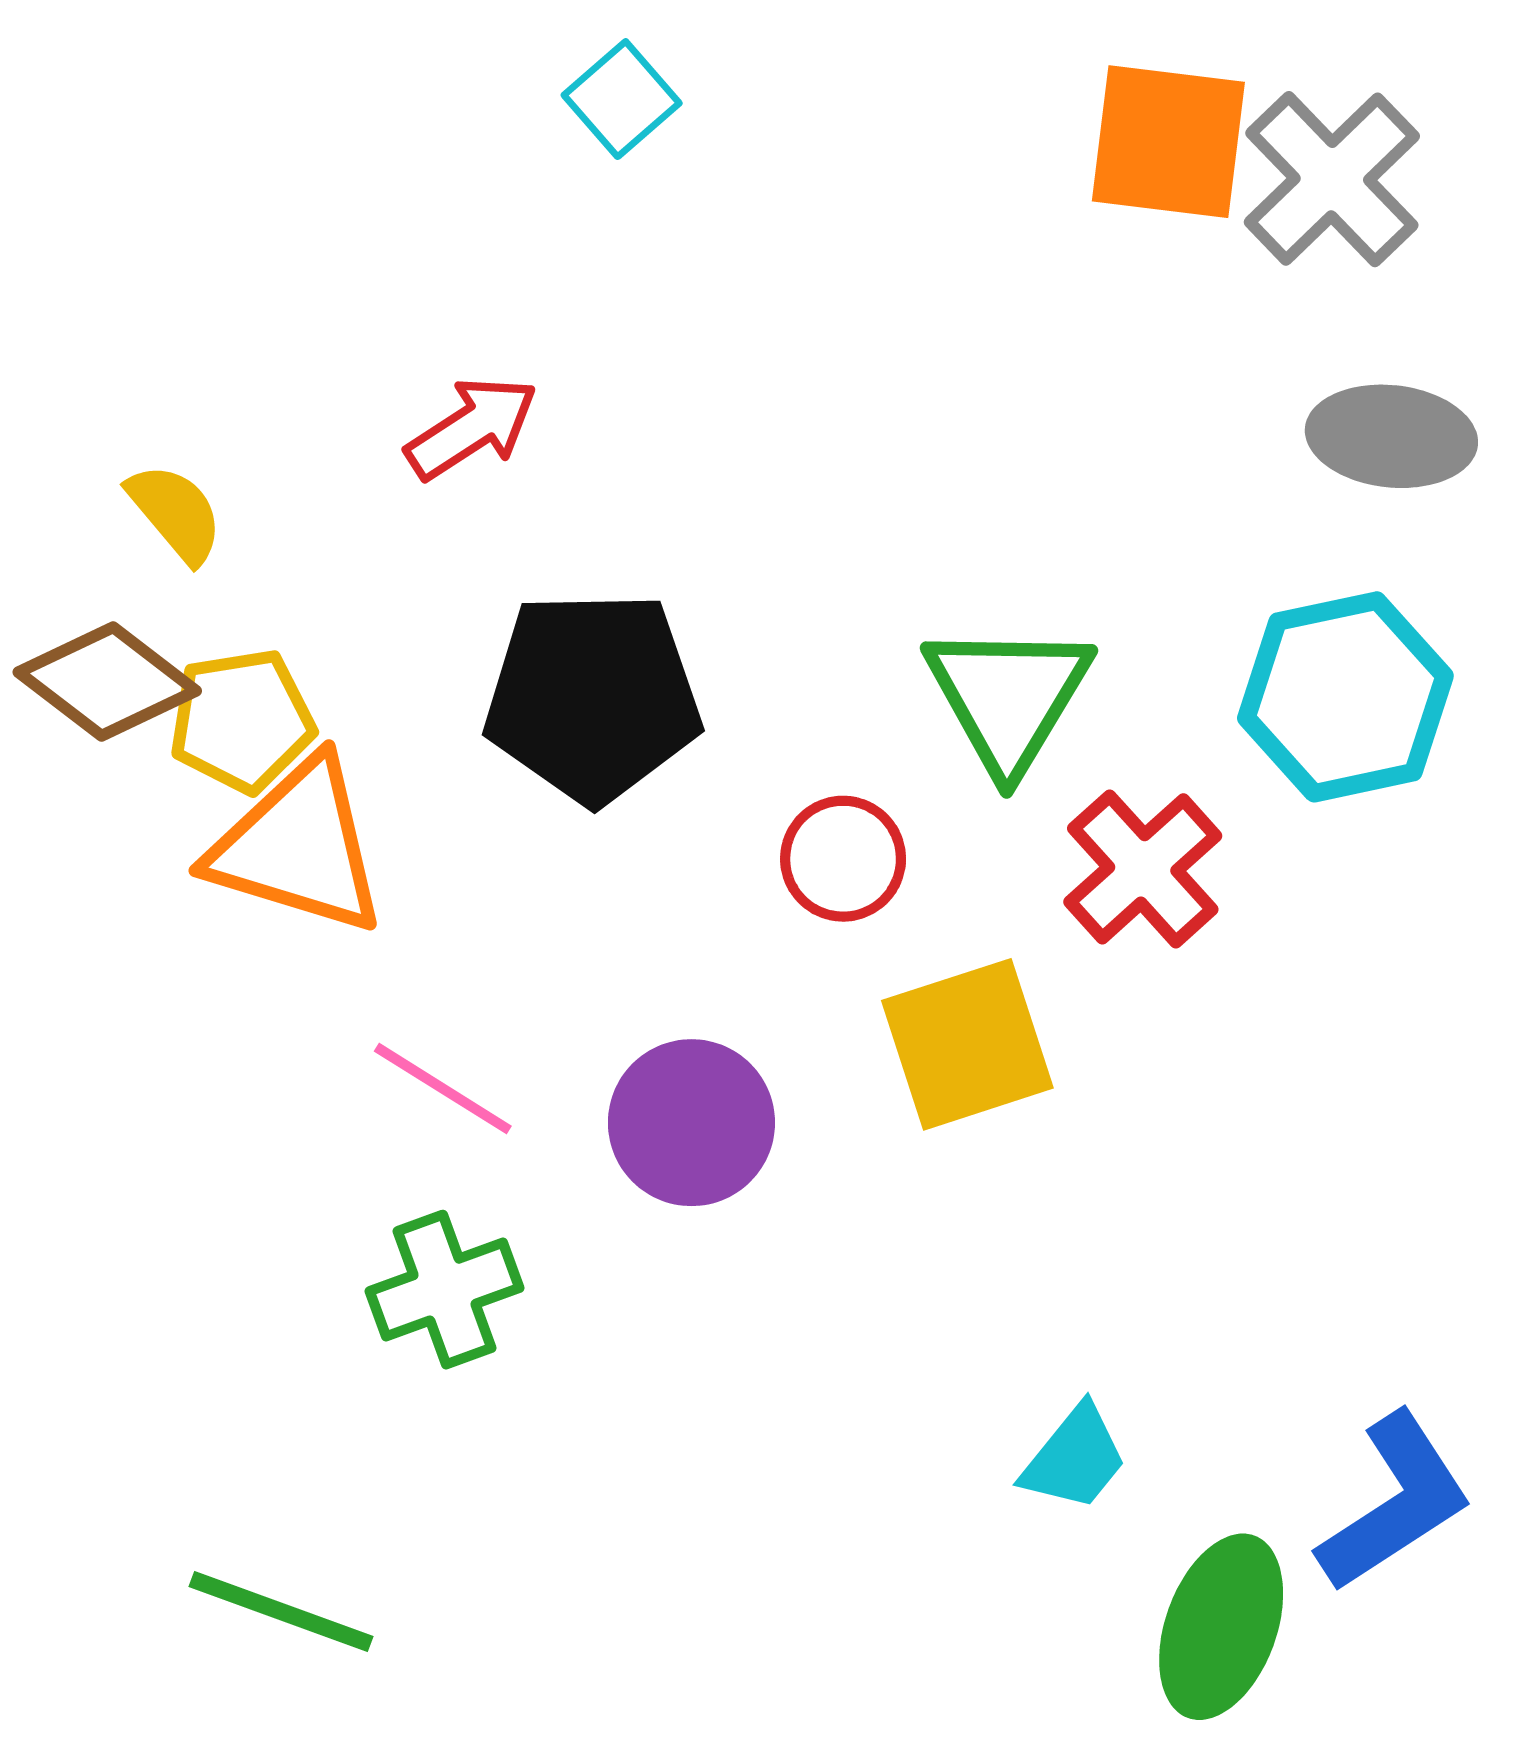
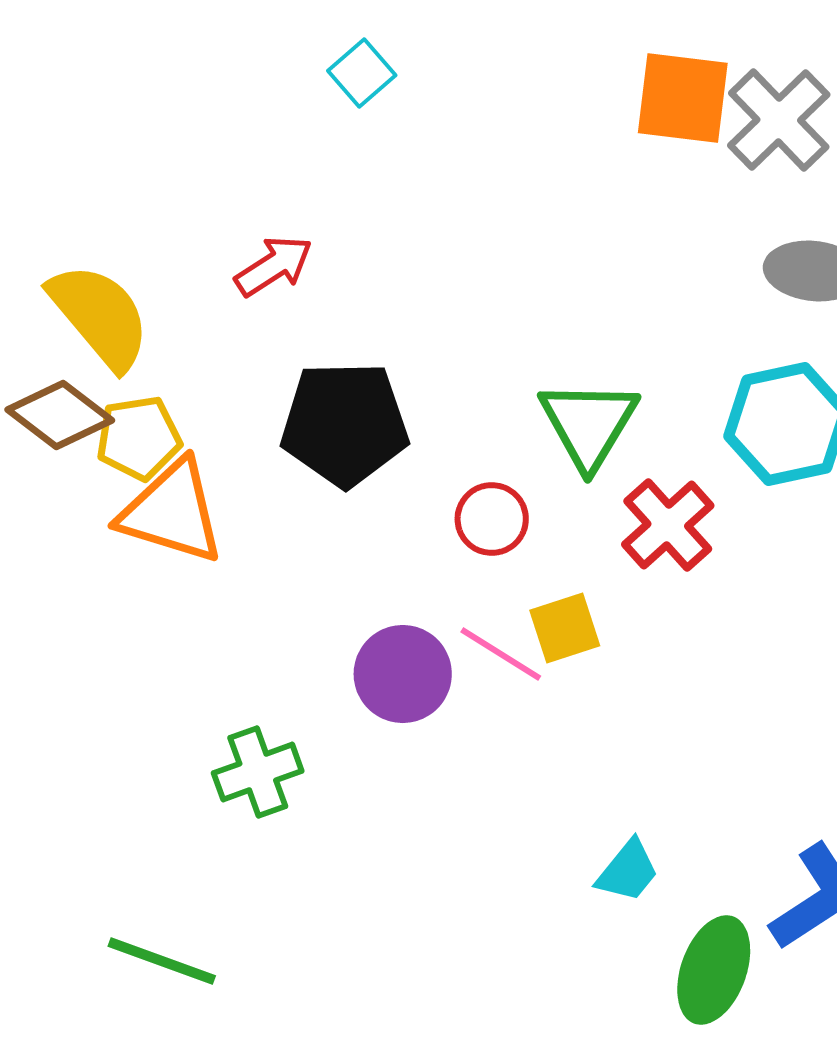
yellow semicircle: (175, 513) -> (100, 316), size x1.8
yellow square: (967, 1044) -> (565, 628), size x0.7
pink line: (443, 1089) -> (501, 654), moved

